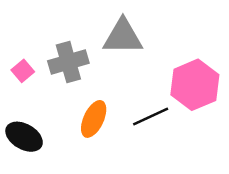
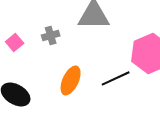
gray cross: (68, 62) -> (51, 35), size x0.6

